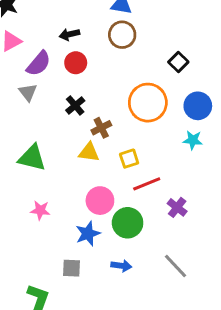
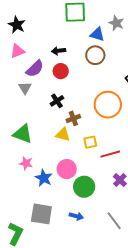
red line: (147, 184) -> (110, 154), moved
pink star: (40, 210) -> (26, 163), moved
blue star: (88, 234) -> (44, 178), moved, turned -30
gray square: (71, 268) -> (41, 214), size x1.6

